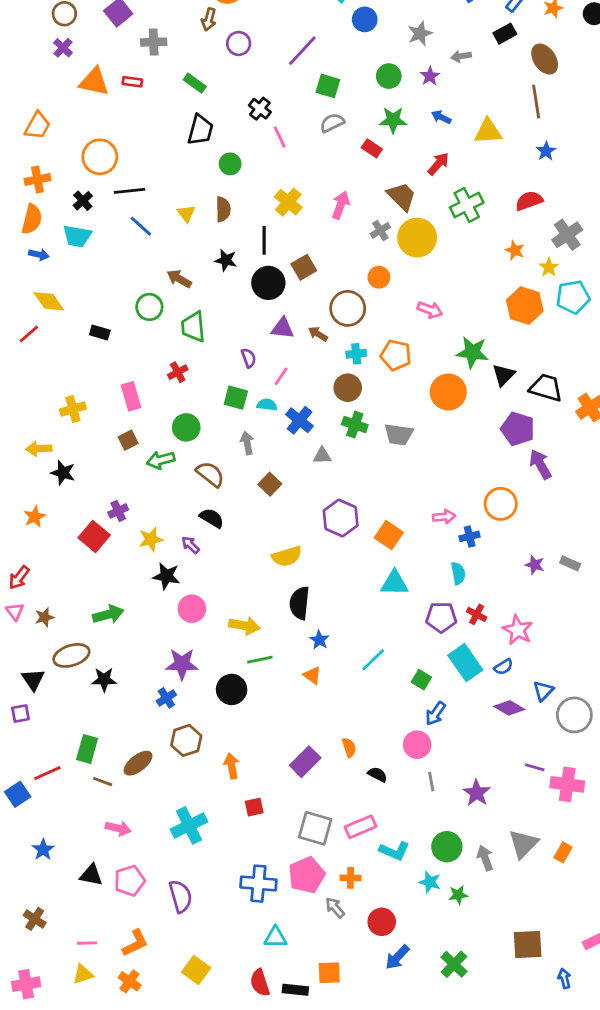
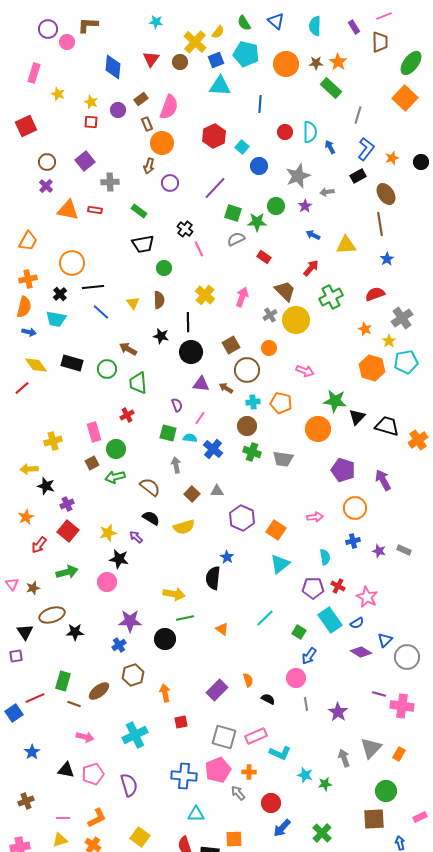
gray star: (420, 34) -> (298, 176), size x1.4
green star: (393, 120) -> (257, 222), moved
black trapezoid: (200, 130) -> (143, 244), turned 65
brown square: (304, 267) -> (231, 345), moved
black rectangle: (100, 332) -> (72, 363), moved, size x1.5
green circle: (186, 427) -> (116, 449), moved
purple pentagon: (518, 429) -> (343, 470), moved
gray triangle: (322, 456) -> (217, 491), moved
purple cross: (118, 511) -> (67, 504), moved
blue cross: (470, 536) -> (353, 541), moved
yellow semicircle: (287, 556) -> (184, 527), moved
red arrow: (19, 578) -> (39, 545), moved
cyan triangle: (394, 583) -> (280, 564), turned -40
pink circle: (192, 609) -> (107, 582), moved
green arrow: (108, 614) -> (67, 572), moved
blue star: (319, 640) -> (227, 557), moved
green circle: (447, 847) -> (386, 791), moved
brown cross: (35, 919) -> (26, 801), turned 35

